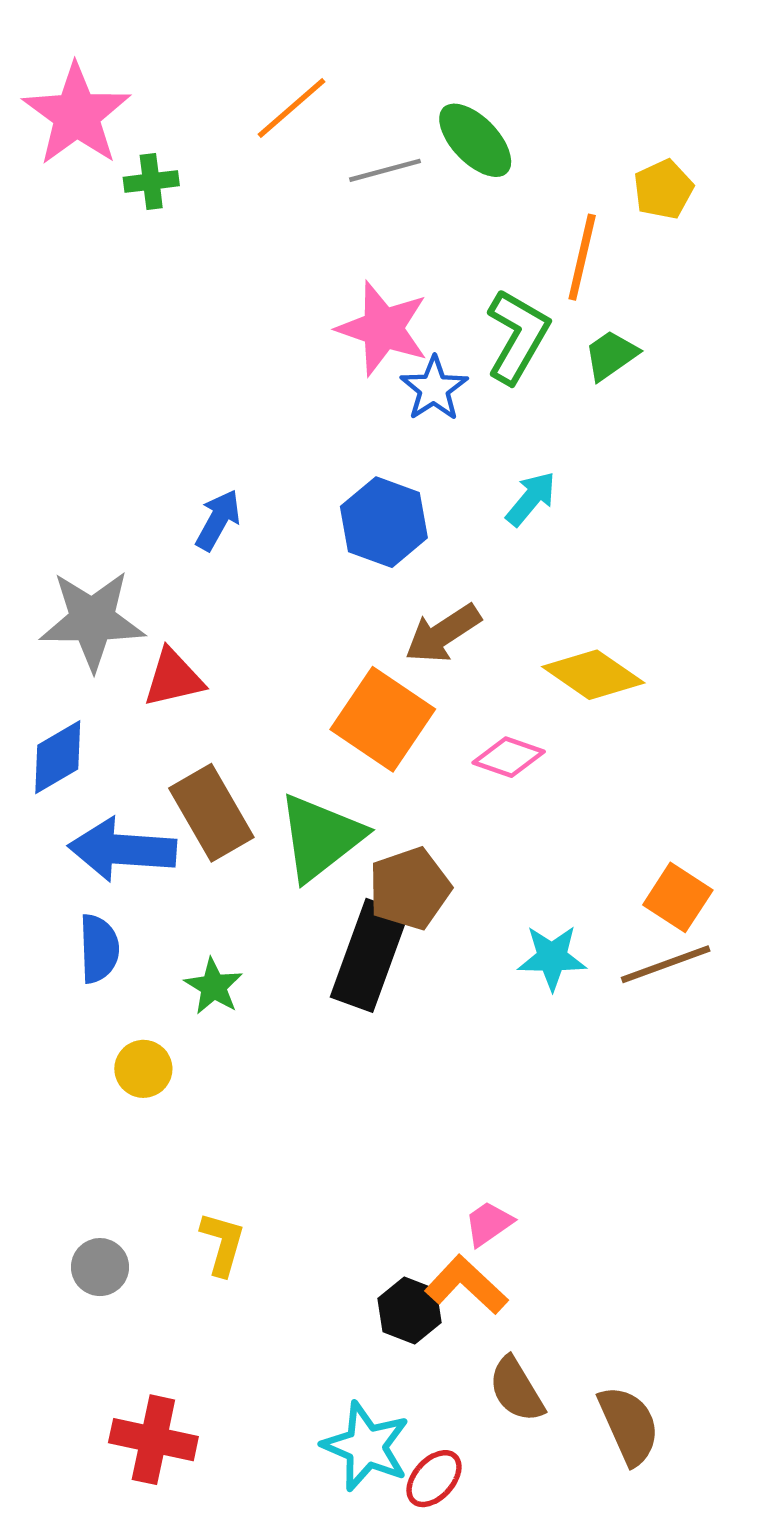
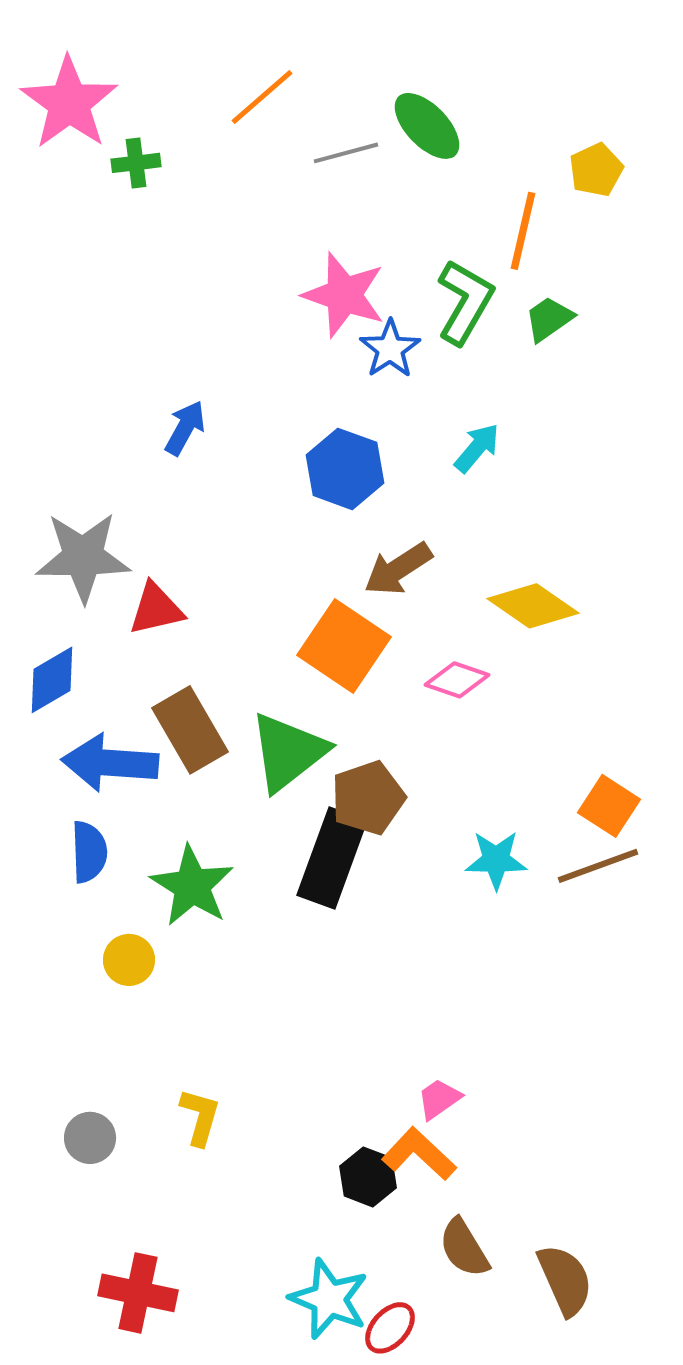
blue arrow: (218, 520) -> (185, 428), moved
green star: (214, 986) -> (192, 886), size x1.6

